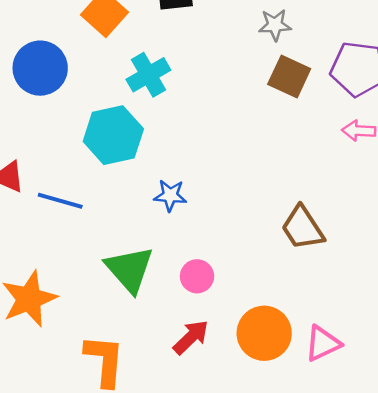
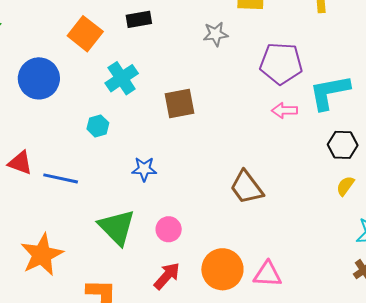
brown square: (289, 77) -> (180, 104), moved, turned -32
cyan hexagon: (113, 135) -> (98, 126), size x0.5
pink triangle: (323, 344) -> (268, 274), turned 32

